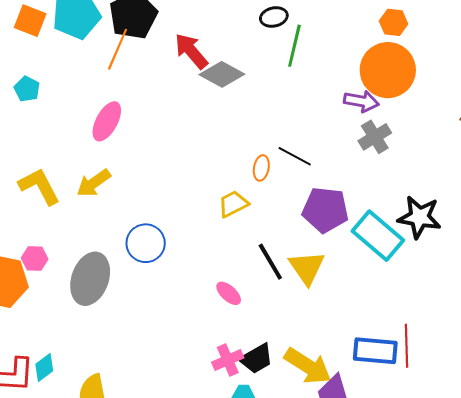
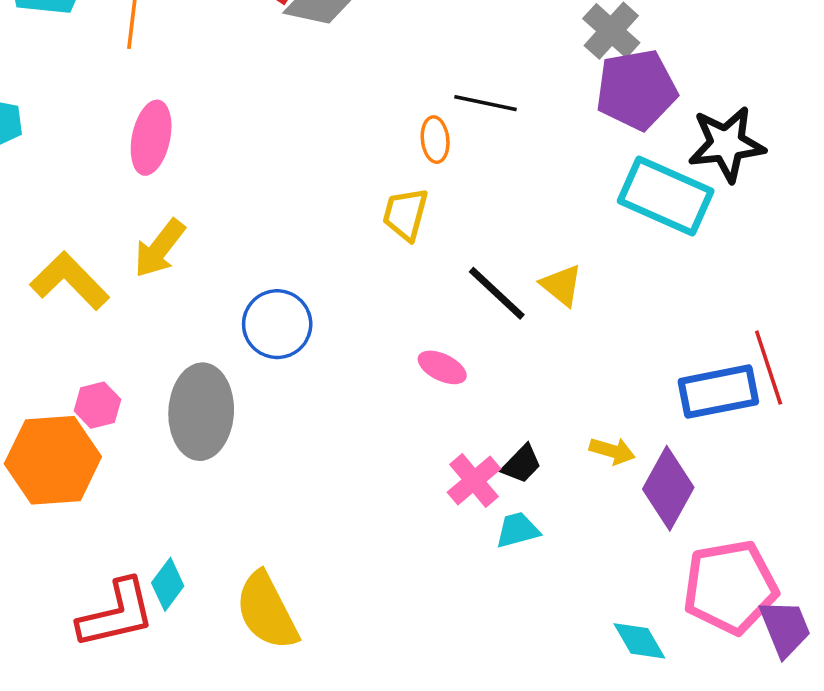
yellow trapezoid: (233, 204) -> (405, 214), turned -32
purple pentagon: (325, 210) -> (636, 90), moved
yellow triangle: (307, 268) -> (561, 285), size x0.7
black trapezoid: (256, 359) -> (522, 464), size x0.7
yellow arrow: (308, 366) -> (612, 451), size x0.5

